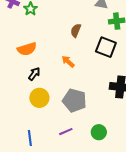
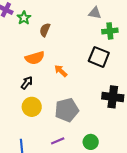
brown semicircle: (76, 30) -> (45, 30), moved
orange semicircle: (27, 49) -> (35, 58), moved
gray pentagon: (74, 100) -> (67, 110), turned -30

